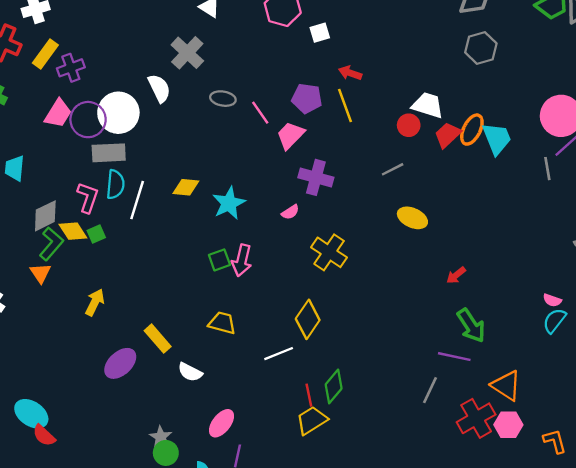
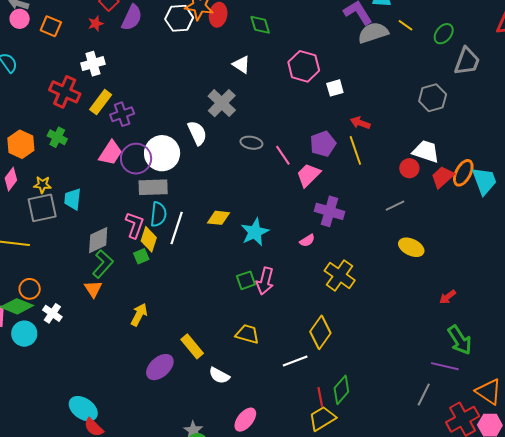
gray hexagon: (481, 48) -> (433, 98), moved
purple pentagon: (307, 98) -> (323, 144), turned -30
yellow diamond: (73, 231) -> (149, 239), moved, turned 50

